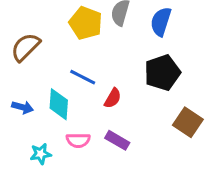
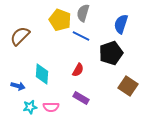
blue semicircle: (161, 22) -> (121, 24), moved
blue line: (83, 77) -> (81, 36), moved
blue arrow: (23, 107) -> (18, 86), moved
pink semicircle: (78, 140) -> (51, 107), moved

